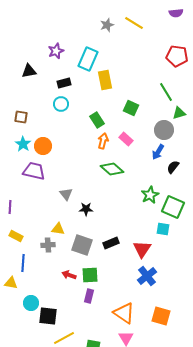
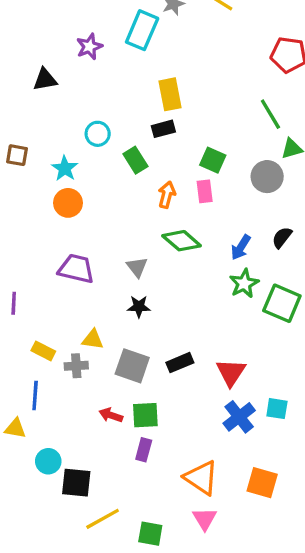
cyan rectangle: (88, 59) -> (142, 30), moved
black rectangle: (64, 83) -> (163, 129), moved
green square: (131, 108) -> (213, 160), moved
brown square: (21, 117) -> (17, 155), moved
green rectangle: (97, 120) -> (135, 160), moved
pink rectangle: (126, 139) -> (205, 191), turned 40
cyan star: (23, 144) -> (65, 168), moved
blue arrow: (158, 152) -> (241, 247), moved
purple trapezoid: (34, 171) -> (76, 269), moved
gray triangle: (66, 194) -> (137, 267), moved
cyan square: (163, 229) -> (277, 409), moved
yellow rectangle: (16, 236) -> (43, 351), moved

